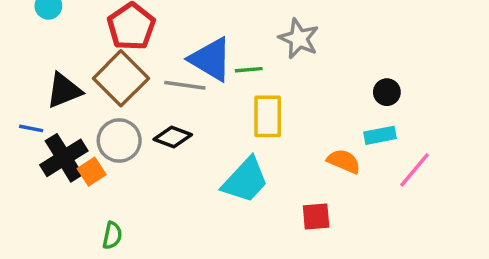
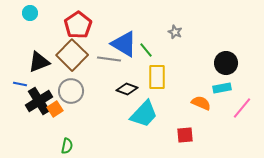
gray star: (299, 39) -> (175, 32), size x0.6
green line: (249, 70) -> (146, 50), turned 56
black circle: (387, 92) -> (226, 63), size x1.5
black diamond: (173, 137) -> (127, 89), moved

